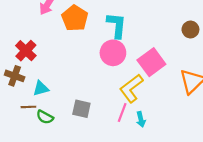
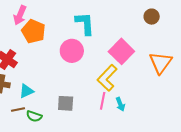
orange pentagon: (75, 18) -> (33, 31), moved
pink circle: (113, 53) -> (72, 51), moved

